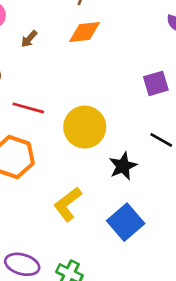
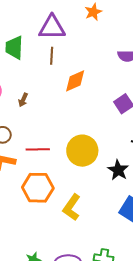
orange diamond: (85, 32) -> (75, 81), moved
yellow L-shape: (68, 204) -> (72, 207), moved

